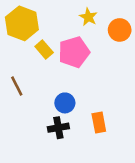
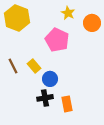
yellow rectangle: (44, 50) -> (34, 66), moved
pink pentagon: (74, 52) -> (57, 40), turned -30
orange rectangle: (99, 122) -> (67, 104), moved

